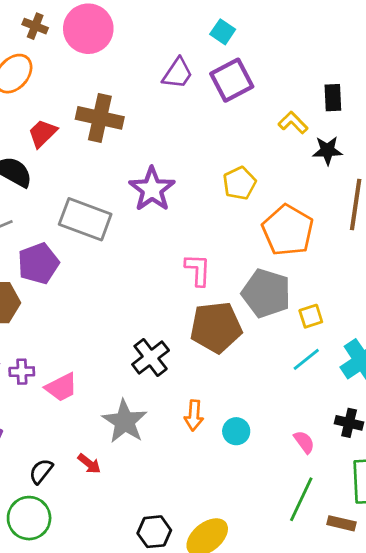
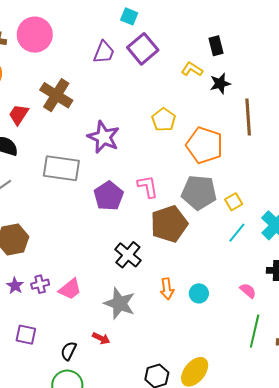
brown cross: (100, 118) -> (56, 95), turned 32
purple pentagon: (38, 263) -> (109, 196), moved

